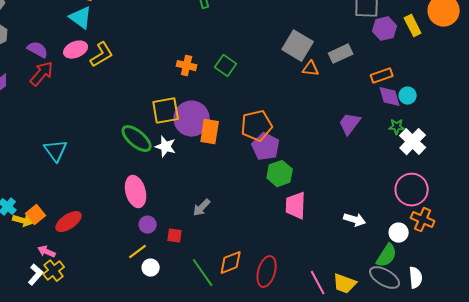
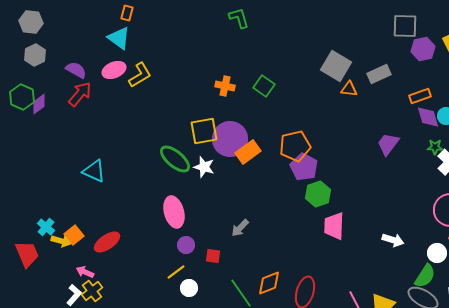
orange rectangle: (210, 132) -> (248, 152), turned 45
cyan triangle: (56, 151) -> (94, 171), turned -30

